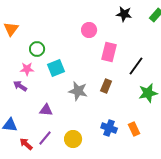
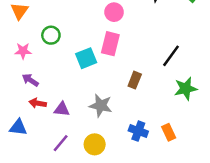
pink rectangle: (109, 52) -> (110, 44), moved
cyan square: (56, 68) -> (86, 58), moved
pink star: (27, 69) -> (23, 51), moved
gray star: (78, 91) -> (101, 106), moved
red arrow: (26, 144) -> (38, 103), moved, turned -32

